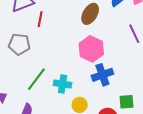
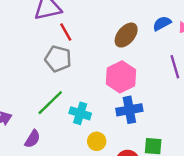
red line: (40, 19) -> (66, 32), turned -49
gray pentagon: (19, 44) -> (58, 59), moved

